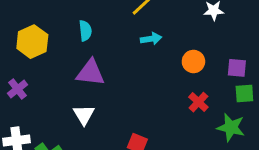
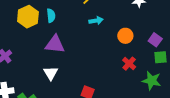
yellow hexagon: (32, 42) -> (28, 17), moved
purple square: (237, 68) -> (155, 40), turned 32

